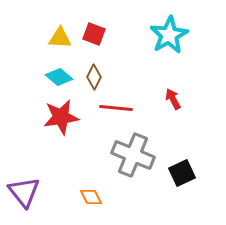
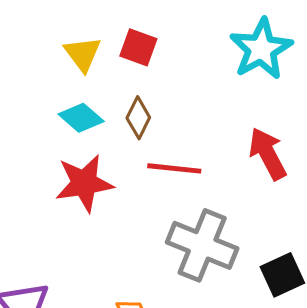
yellow triangle: (60, 38) -> (83, 54), turned 50
red arrow: (173, 99) -> (268, 154), size x1.5

